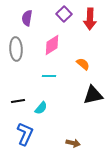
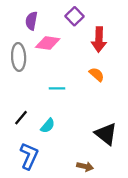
red arrow: (90, 19) -> (99, 40), moved
pink diamond: (52, 45) -> (48, 43), moved, turned 40
black triangle: (93, 95) -> (106, 134), moved, turned 50
black line: (18, 101) -> (21, 118), turned -40

